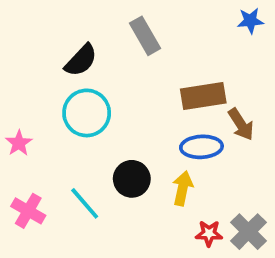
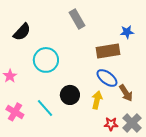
blue star: (250, 21) -> (127, 32), moved
black semicircle: (81, 60) -> (22, 32), moved
brown arrow: (241, 124) -> (126, 93), moved
blue ellipse: (201, 147) -> (107, 78), turned 40

